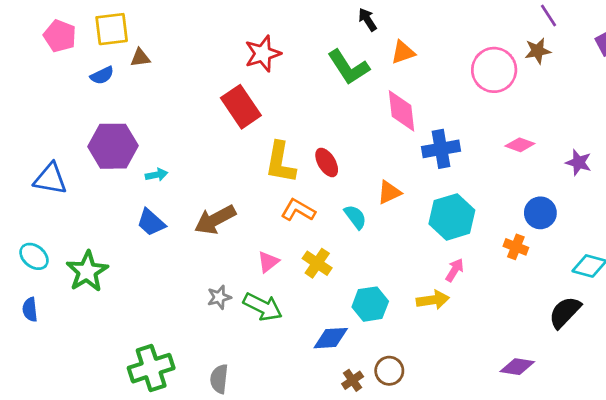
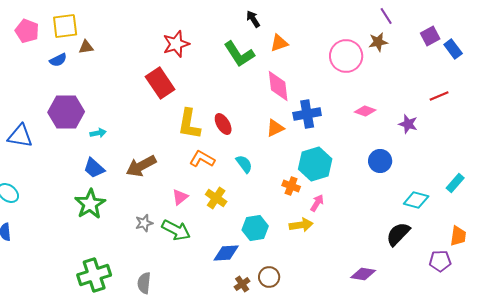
orange triangle: (389, 192) -> (275, 128), moved
orange cross: (516, 247) -> (291, 186), moved
green star: (87, 271) -> (90, 204), moved

